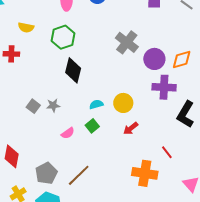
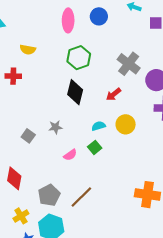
green hexagon: (63, 37) -> (79, 58), moved
gray square: (33, 106) -> (28, 136), moved
red arrow: (131, 128) -> (114, 94), moved

